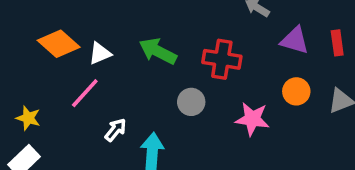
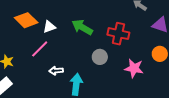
white arrow: (115, 130) -> (56, 71), turned -136

